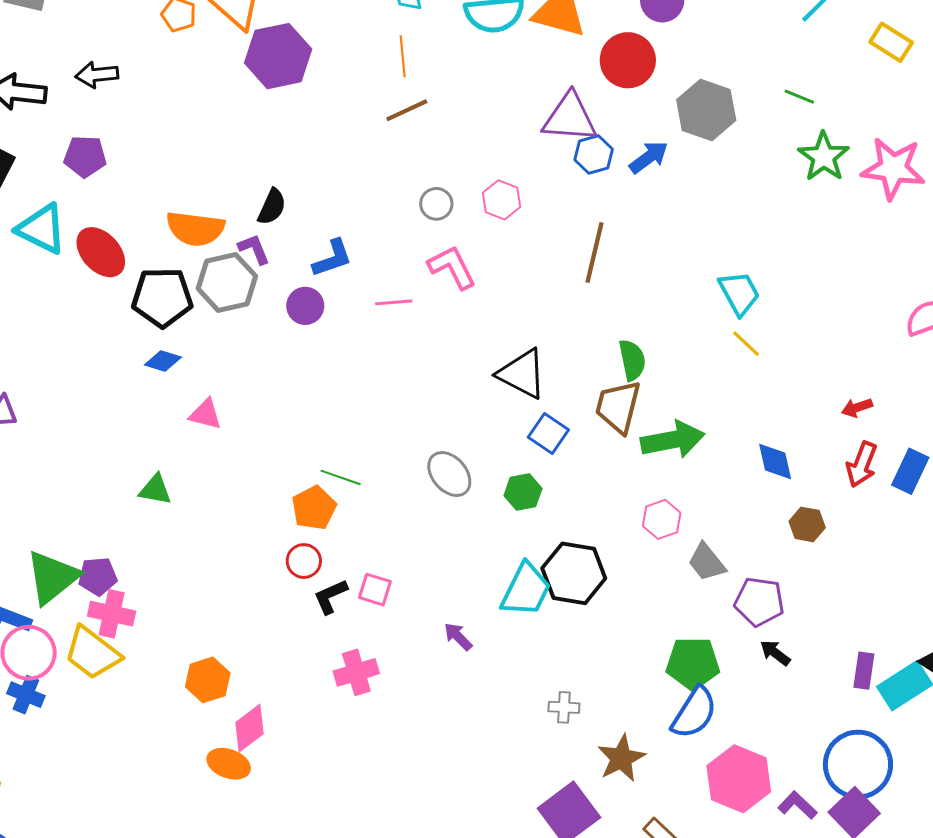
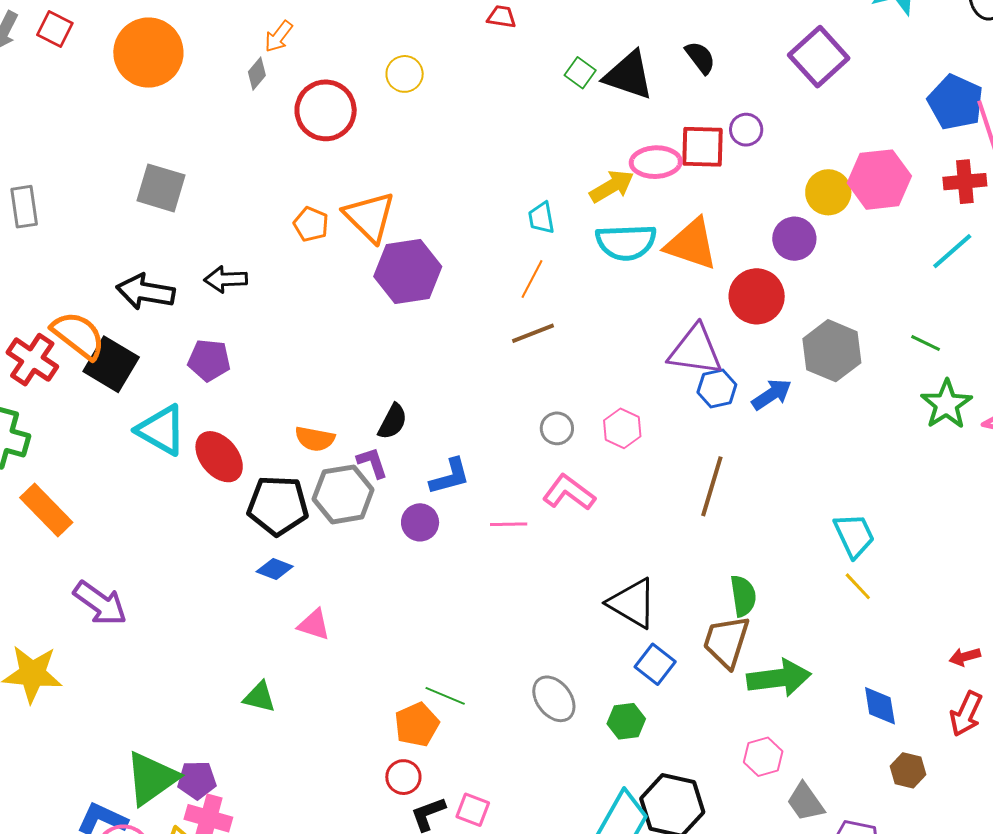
orange line: (403, 56) -> (532, 279), turned 30
orange semicircle: (195, 229) -> (315, 439), size x0.7
pink L-shape: (452, 267) -> (569, 493), turned -30

